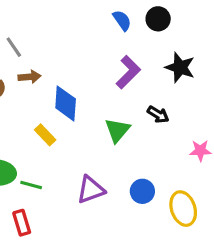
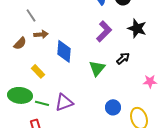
black arrow: (158, 114) -> (123, 58), turned -72
yellow rectangle: (45, 135) -> (38, 71), moved
purple triangle: (91, 190) -> (64, 102), moved

